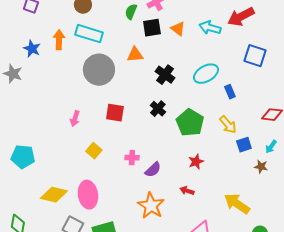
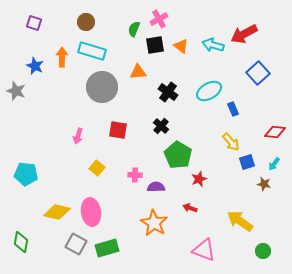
blue square: (255, 56) -> (258, 73), turned 30
green pentagon: (190, 123) -> (178, 155), moved
purple semicircle: (153, 170) -> (156, 187), turned -138

